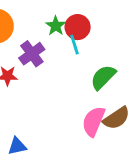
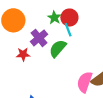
green semicircle: (103, 77) -> (58, 48), moved

